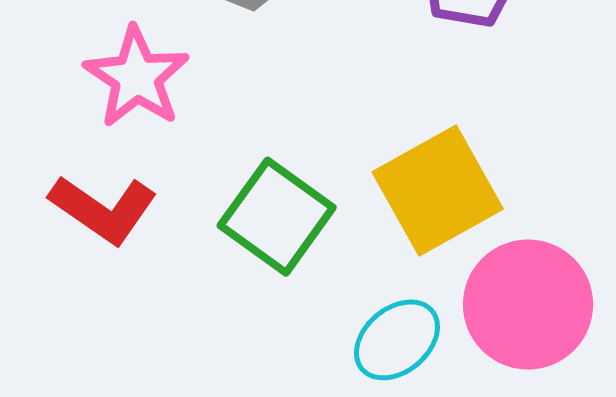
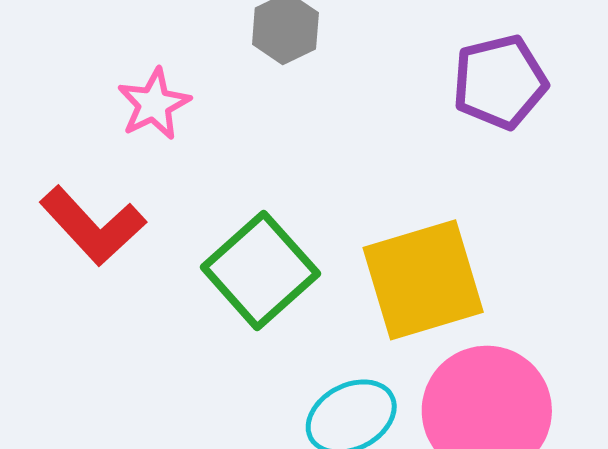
pink star: (137, 77) -> (154, 104), size x0.7

